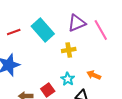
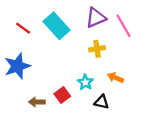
red line: (14, 32) -> (23, 28), turned 56
yellow cross: (69, 50) -> (97, 49), moved

